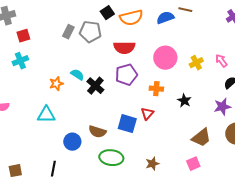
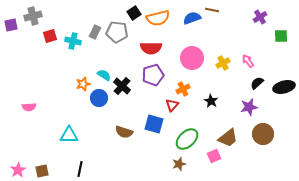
cyan cross: (20, 61) -> (73, 41), moved, turned 35
orange cross: (156, 89) -> (183, 89), turned -32
red triangle: (147, 114) -> (172, 105), moved
cyan triangle: (46, 115) -> (69, 135), moved
blue circle: (72, 142) -> (99, 98), moved
green ellipse: (111, 158) -> (187, 139), moved, turned -50
pink square: (193, 164) -> (214, 156), moved

